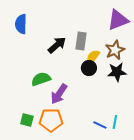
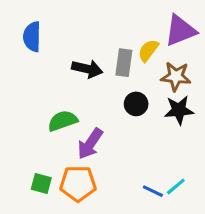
black arrow: (57, 45) -> (87, 69), turned 54
brown star: (115, 50) -> (176, 76), turned 30
yellow semicircle: (93, 57) -> (148, 50), moved
cyan line: (115, 122) -> (176, 186), turned 40

